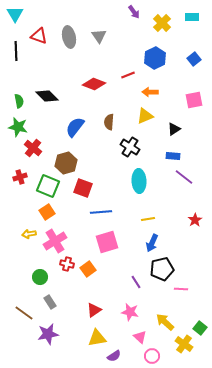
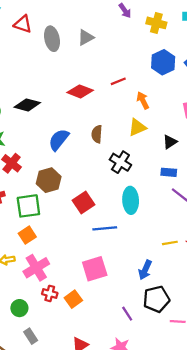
yellow cross: (162, 23) -> (156, 23), turned -30
red triangle: (39, 36) -> (23, 24), moved
gray triangle: (99, 36) -> (86, 38), turned 35
blue hexagon: (155, 58) -> (163, 62), moved
orange arrow: (150, 92) -> (143, 100), turned 63
black diamond: (47, 96) -> (27, 105), turned -30
green square: (48, 186) -> (28, 206), turned -30
red square: (83, 188) -> (83, 203), moved, turned 36
blue line: (101, 212) -> (105, 228), moved
yellow line: (148, 219) -> (170, 243), moved

